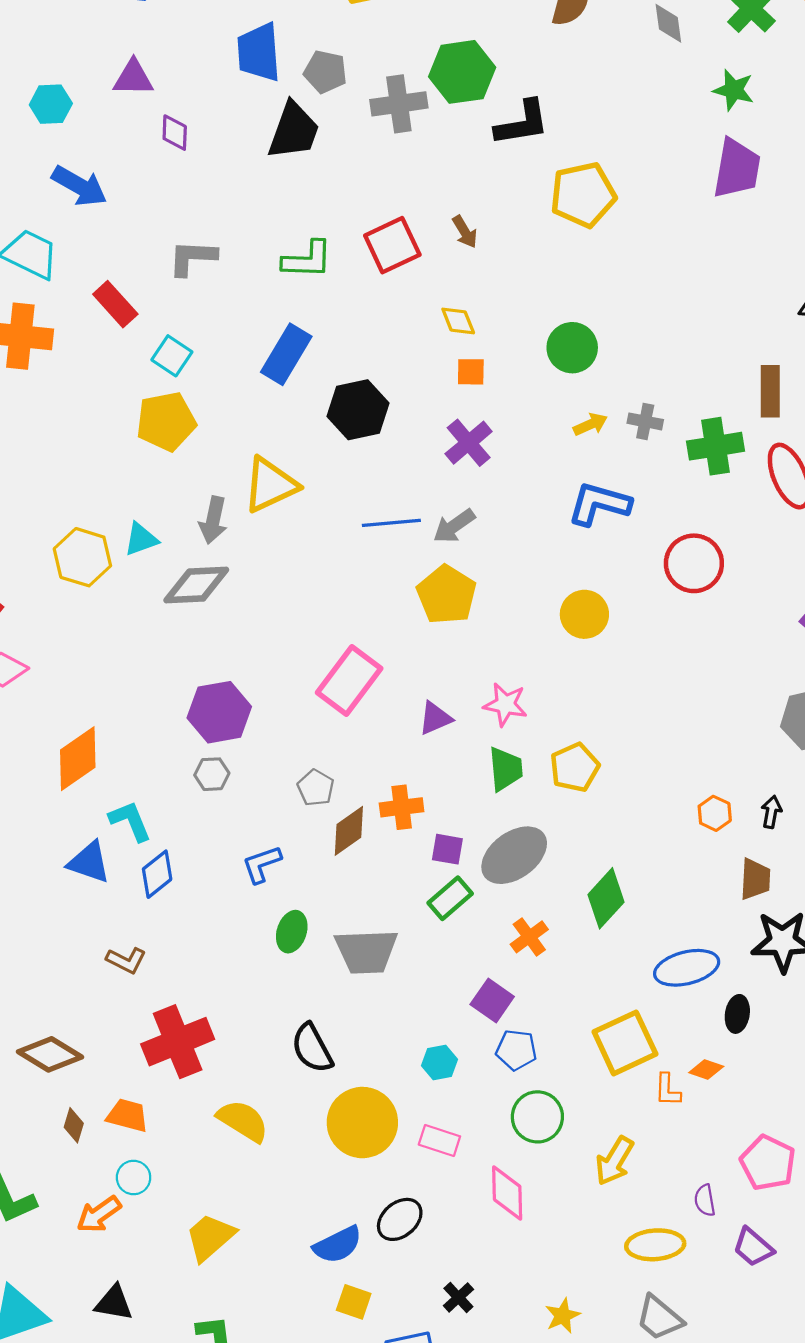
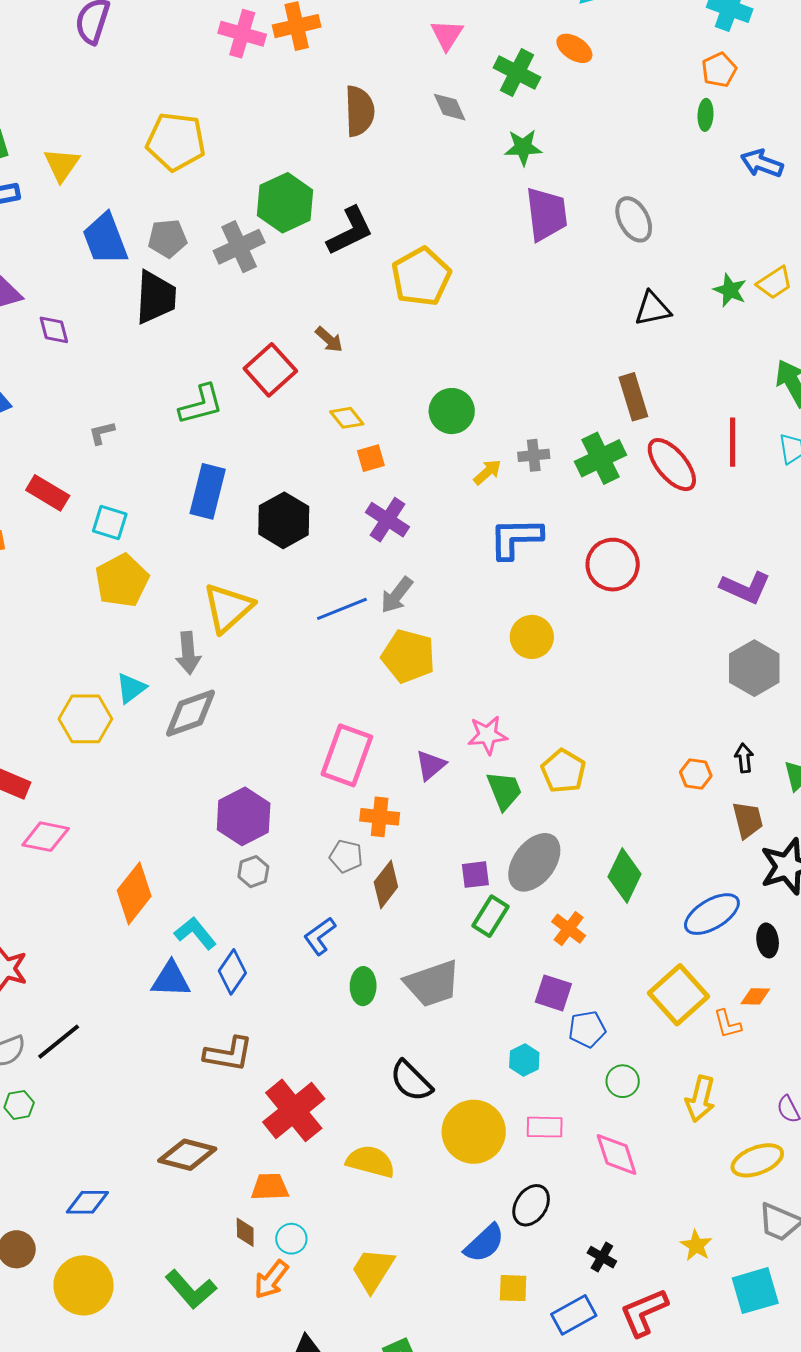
gray L-shape: (192, 258) -> (102, 433), size x0.6
orange cross: (402, 807) -> (380, 817), moved, turned 30
brown L-shape: (126, 960) -> (228, 1054), size x1.4
green circle: (537, 1117) -> (623, 1081), size x0.7
brown diamond: (74, 1125) -> (245, 1232), moved

